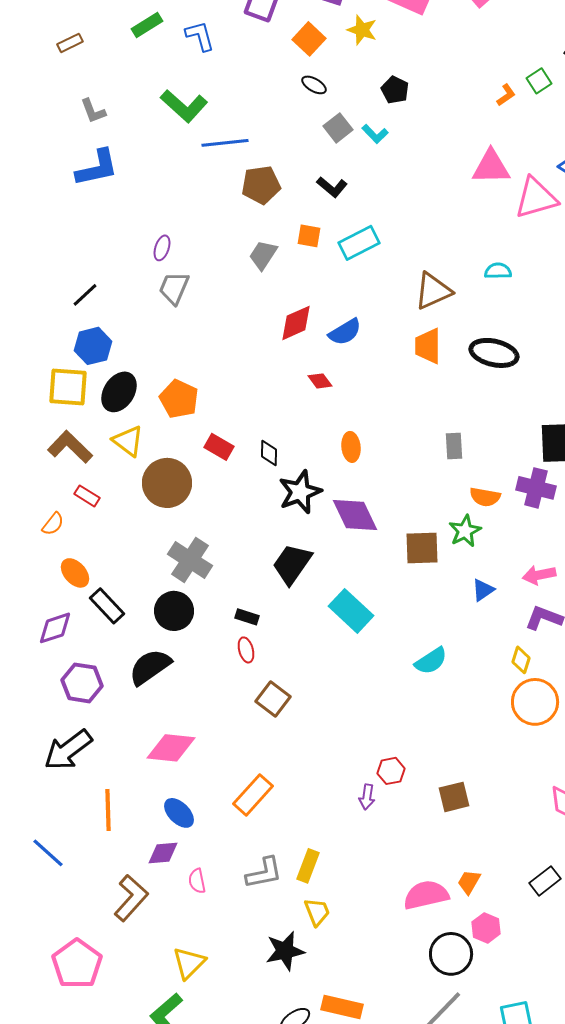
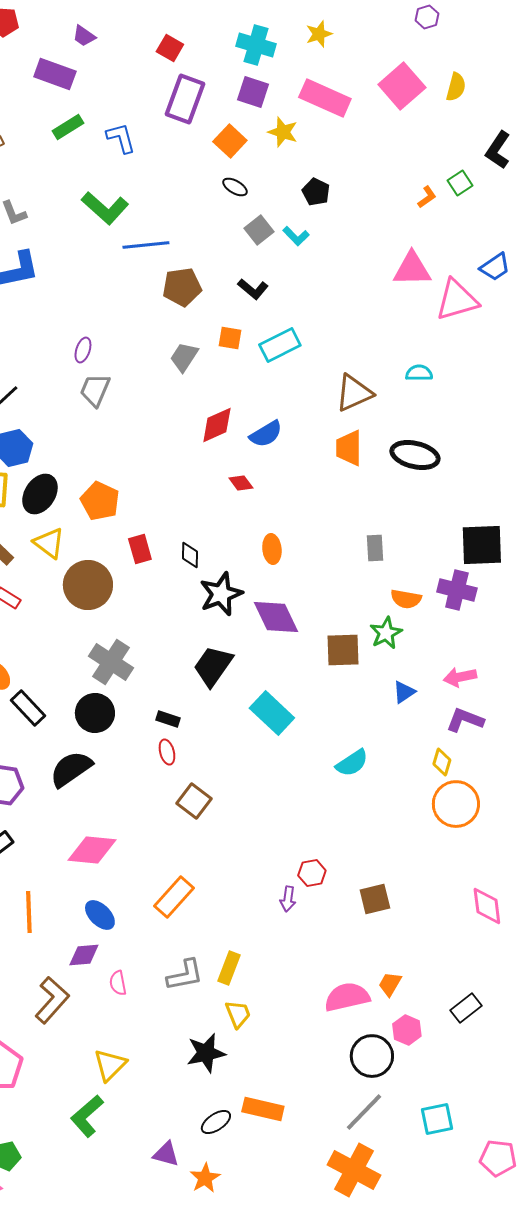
red rectangle: (219, 447) -> (140, 549), turned 44
black rectangle: (545, 881) -> (466, 1008), moved

